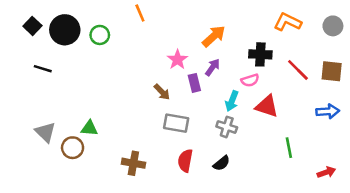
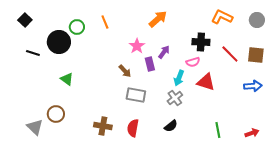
orange line: (140, 13) -> (105, 22), moved
black circle: (65, 30) -> (59, 42), moved
orange arrow: (214, 36) -> (158, 19), moved
gray cross: (227, 127) -> (175, 98), turned 35
green triangle: (89, 128) -> (67, 79), moved, turned 32
gray triangle: (45, 132) -> (35, 127), moved
green line: (289, 148) -> (218, 130), moved
red semicircle: (185, 161) -> (133, 128), moved

